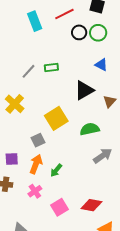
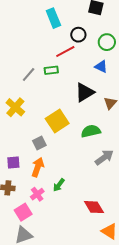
red line: (64, 14) -> (65, 51), moved
cyan rectangle: (35, 21) -> (53, 18), moved
green circle: (98, 33) -> (107, 42), moved
green arrow: (56, 170) -> (59, 185), moved
red diamond: (91, 205) -> (94, 207), turned 50
pink square: (59, 207) -> (23, 212), moved

